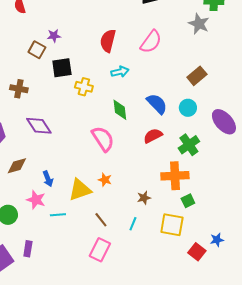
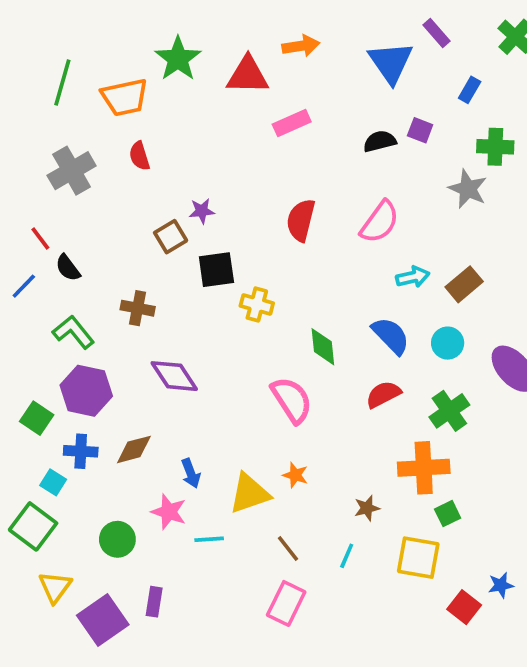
brown square: (37, 50) -> (171, 237), turned 30
cyan arrow: (120, 72) -> (413, 277), moved

